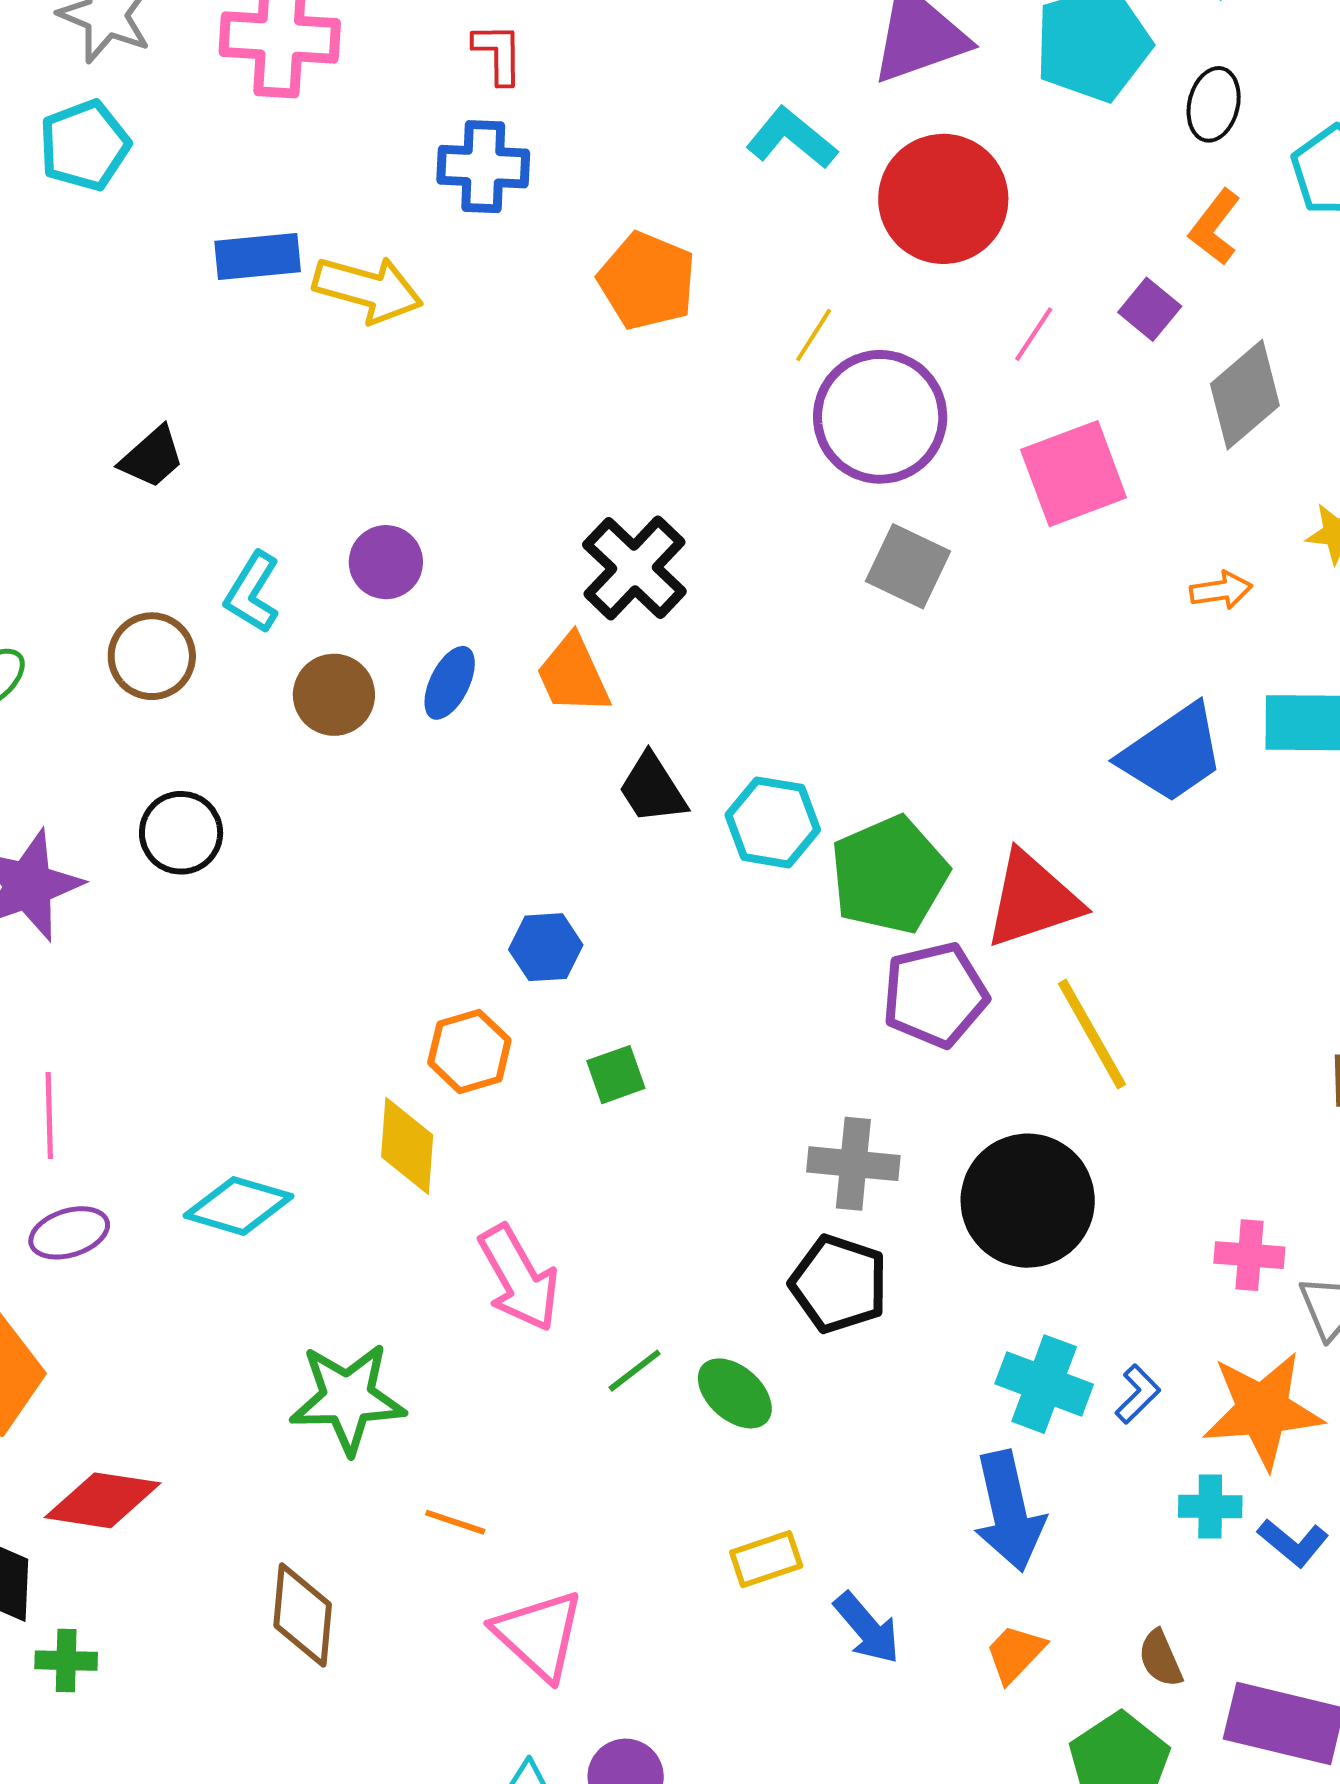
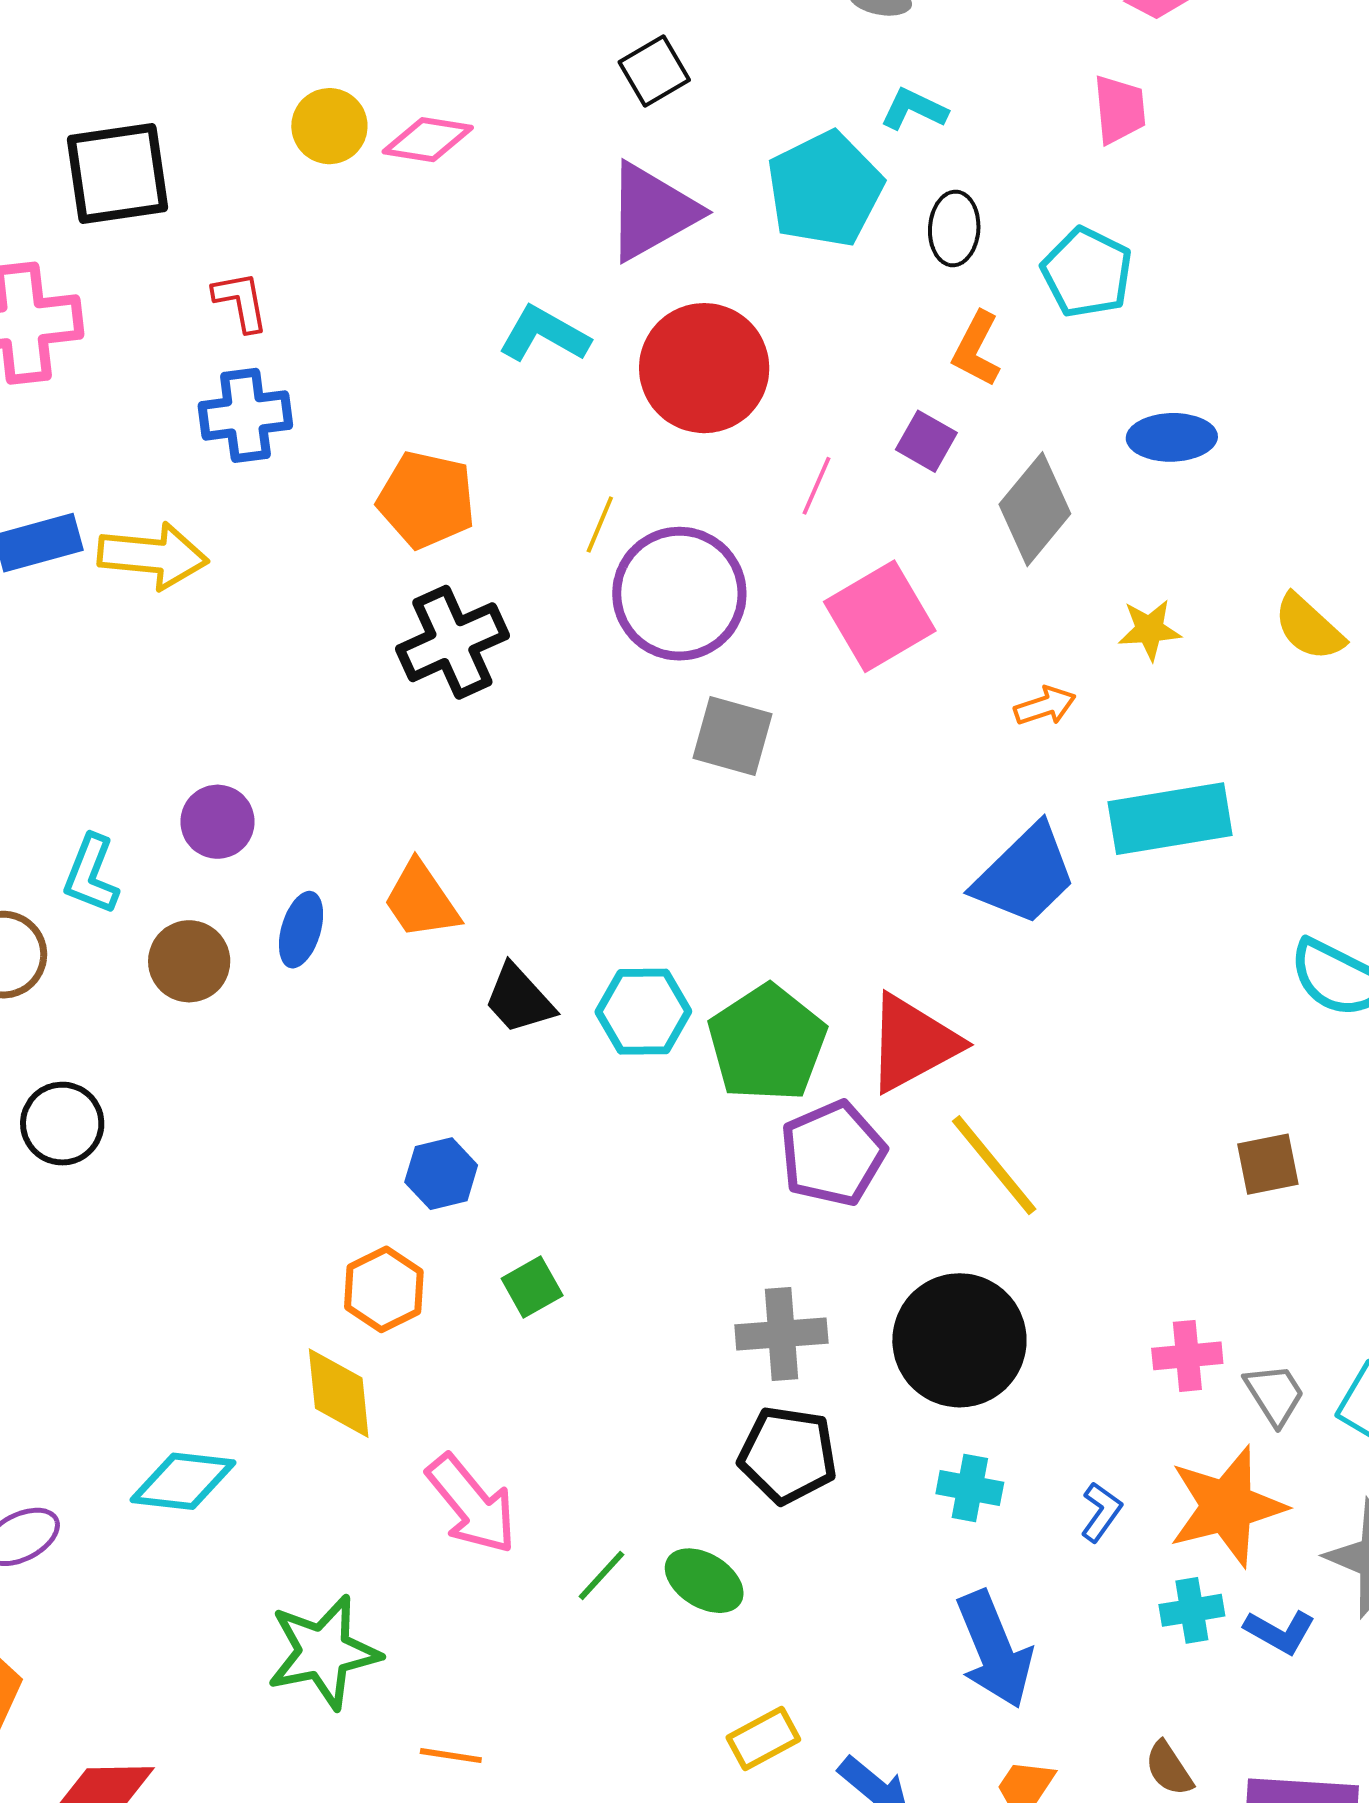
black cross: (634, 568) -> (452, 642), moved, turned 32
cyan cross: (1044, 1384) -> (970, 1488), moved, size x0.7

